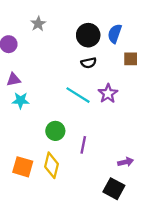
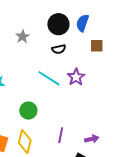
gray star: (38, 24) -> (23, 37), moved
purple line: (83, 145) -> (61, 135), moved

